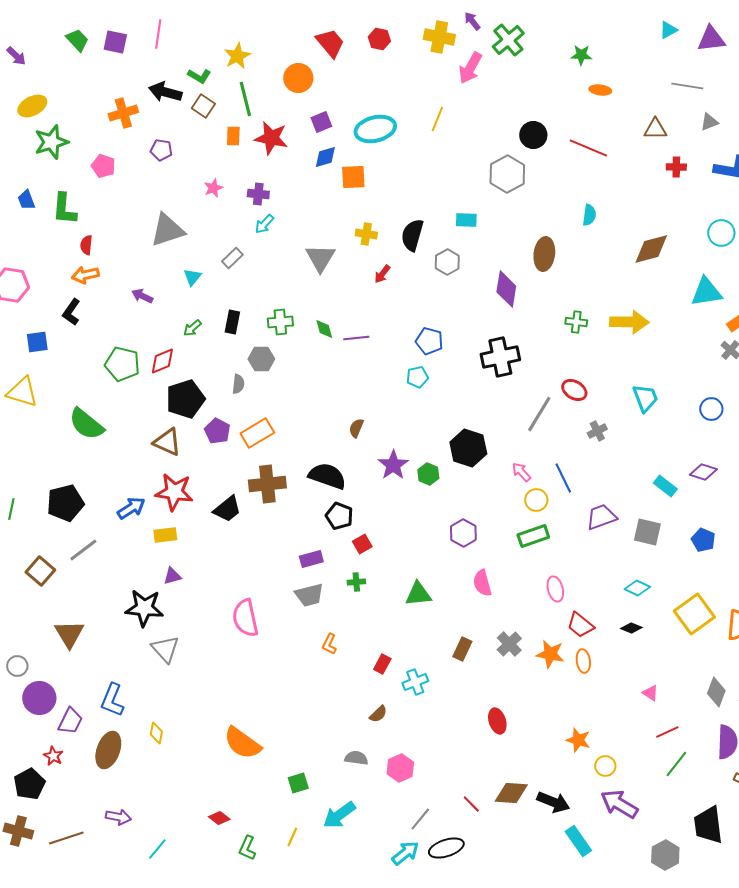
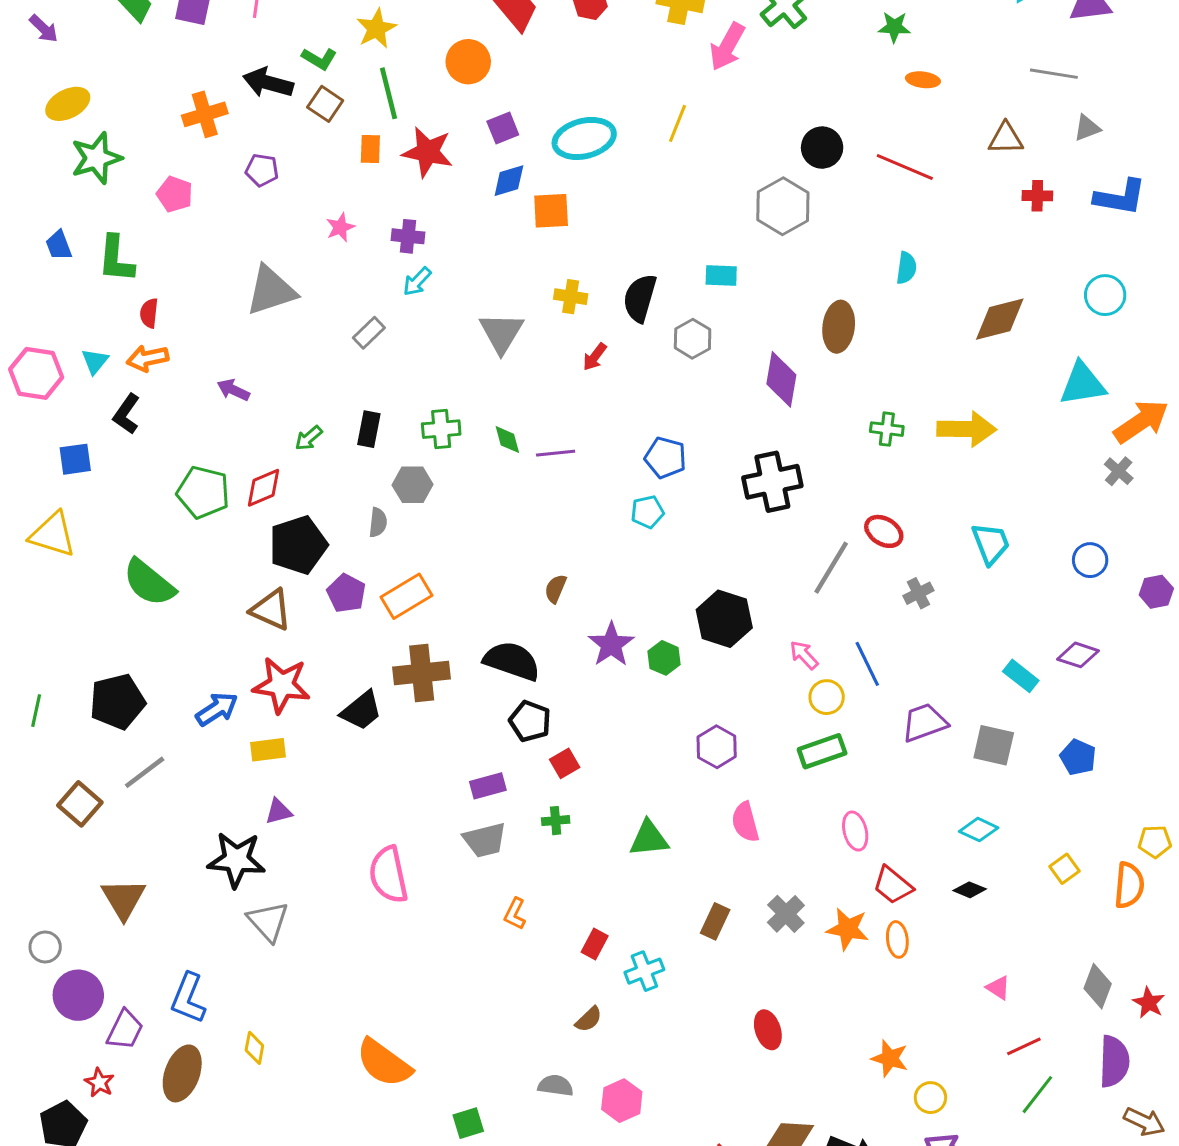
cyan triangle: (192, 277) -> (95, 361), moved
yellow square: (694, 614) -> (1064, 869), size x0.5

